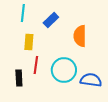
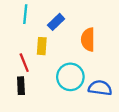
yellow rectangle: (29, 42) -> (42, 46), moved
red line: (36, 65) -> (24, 63), moved, turned -30

